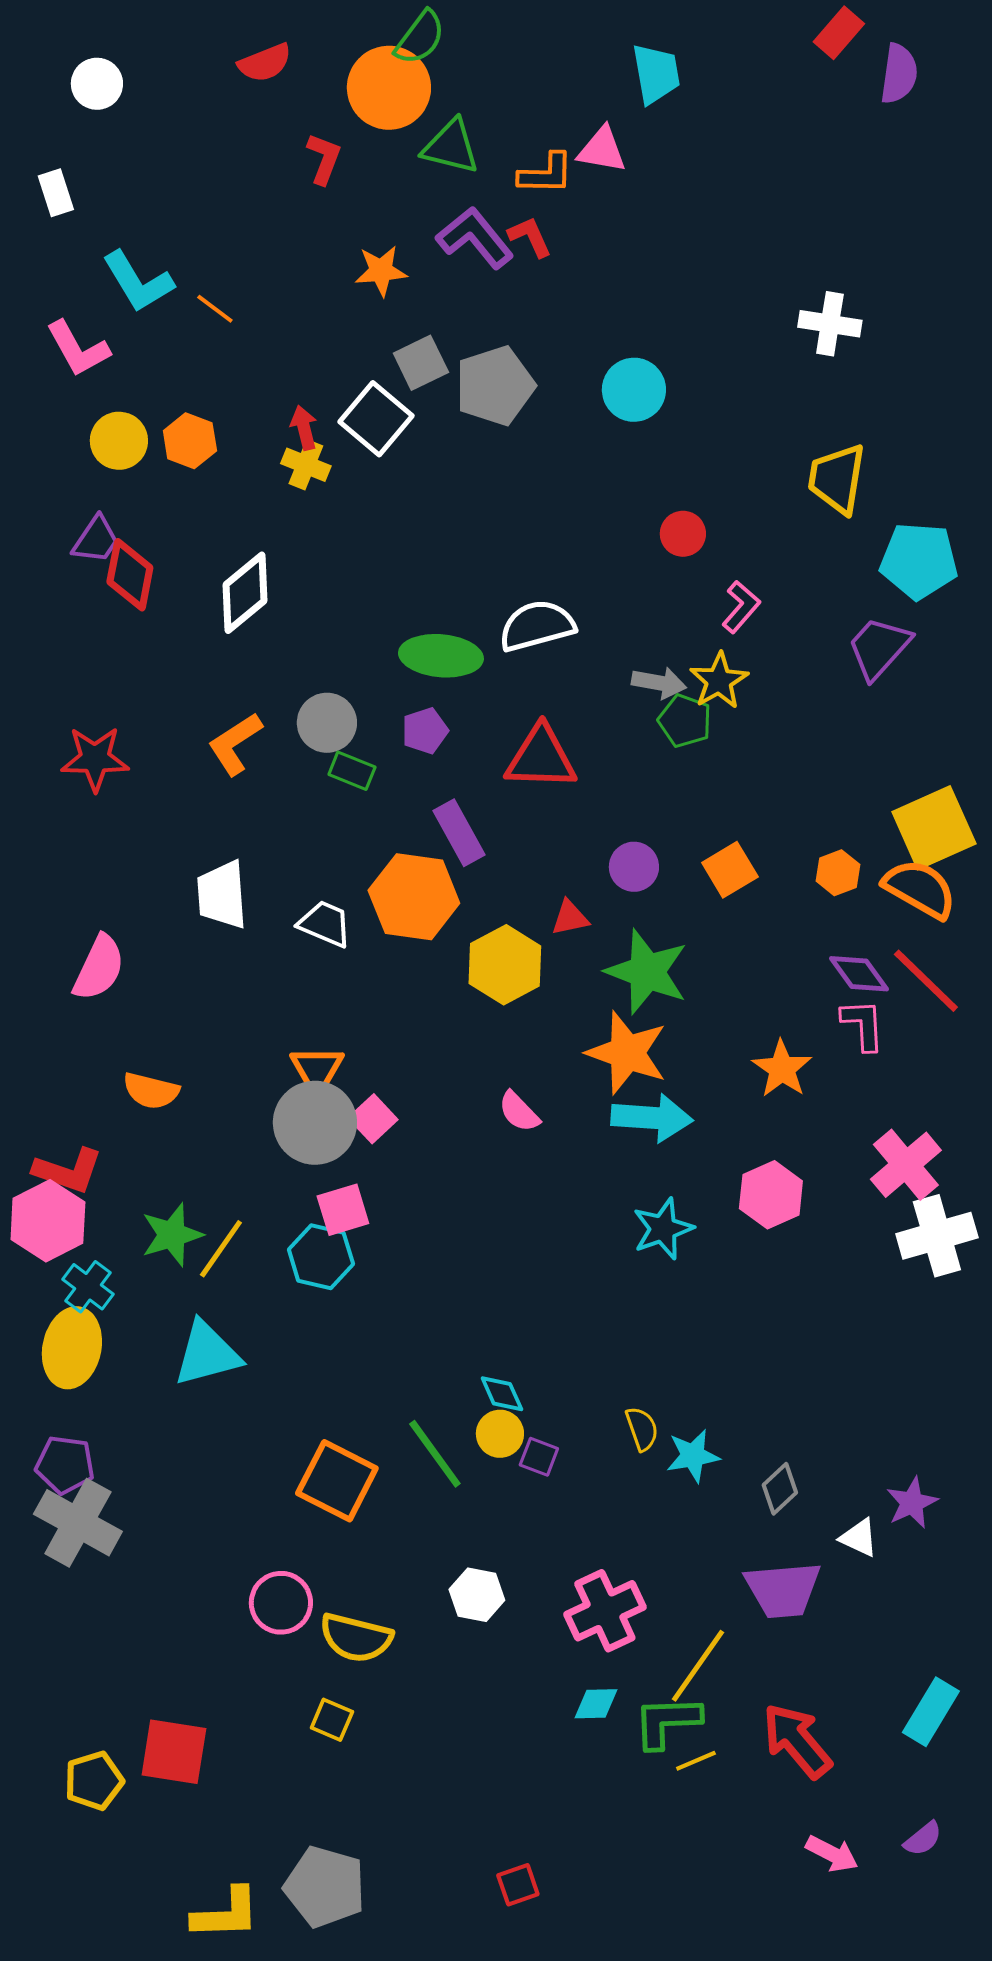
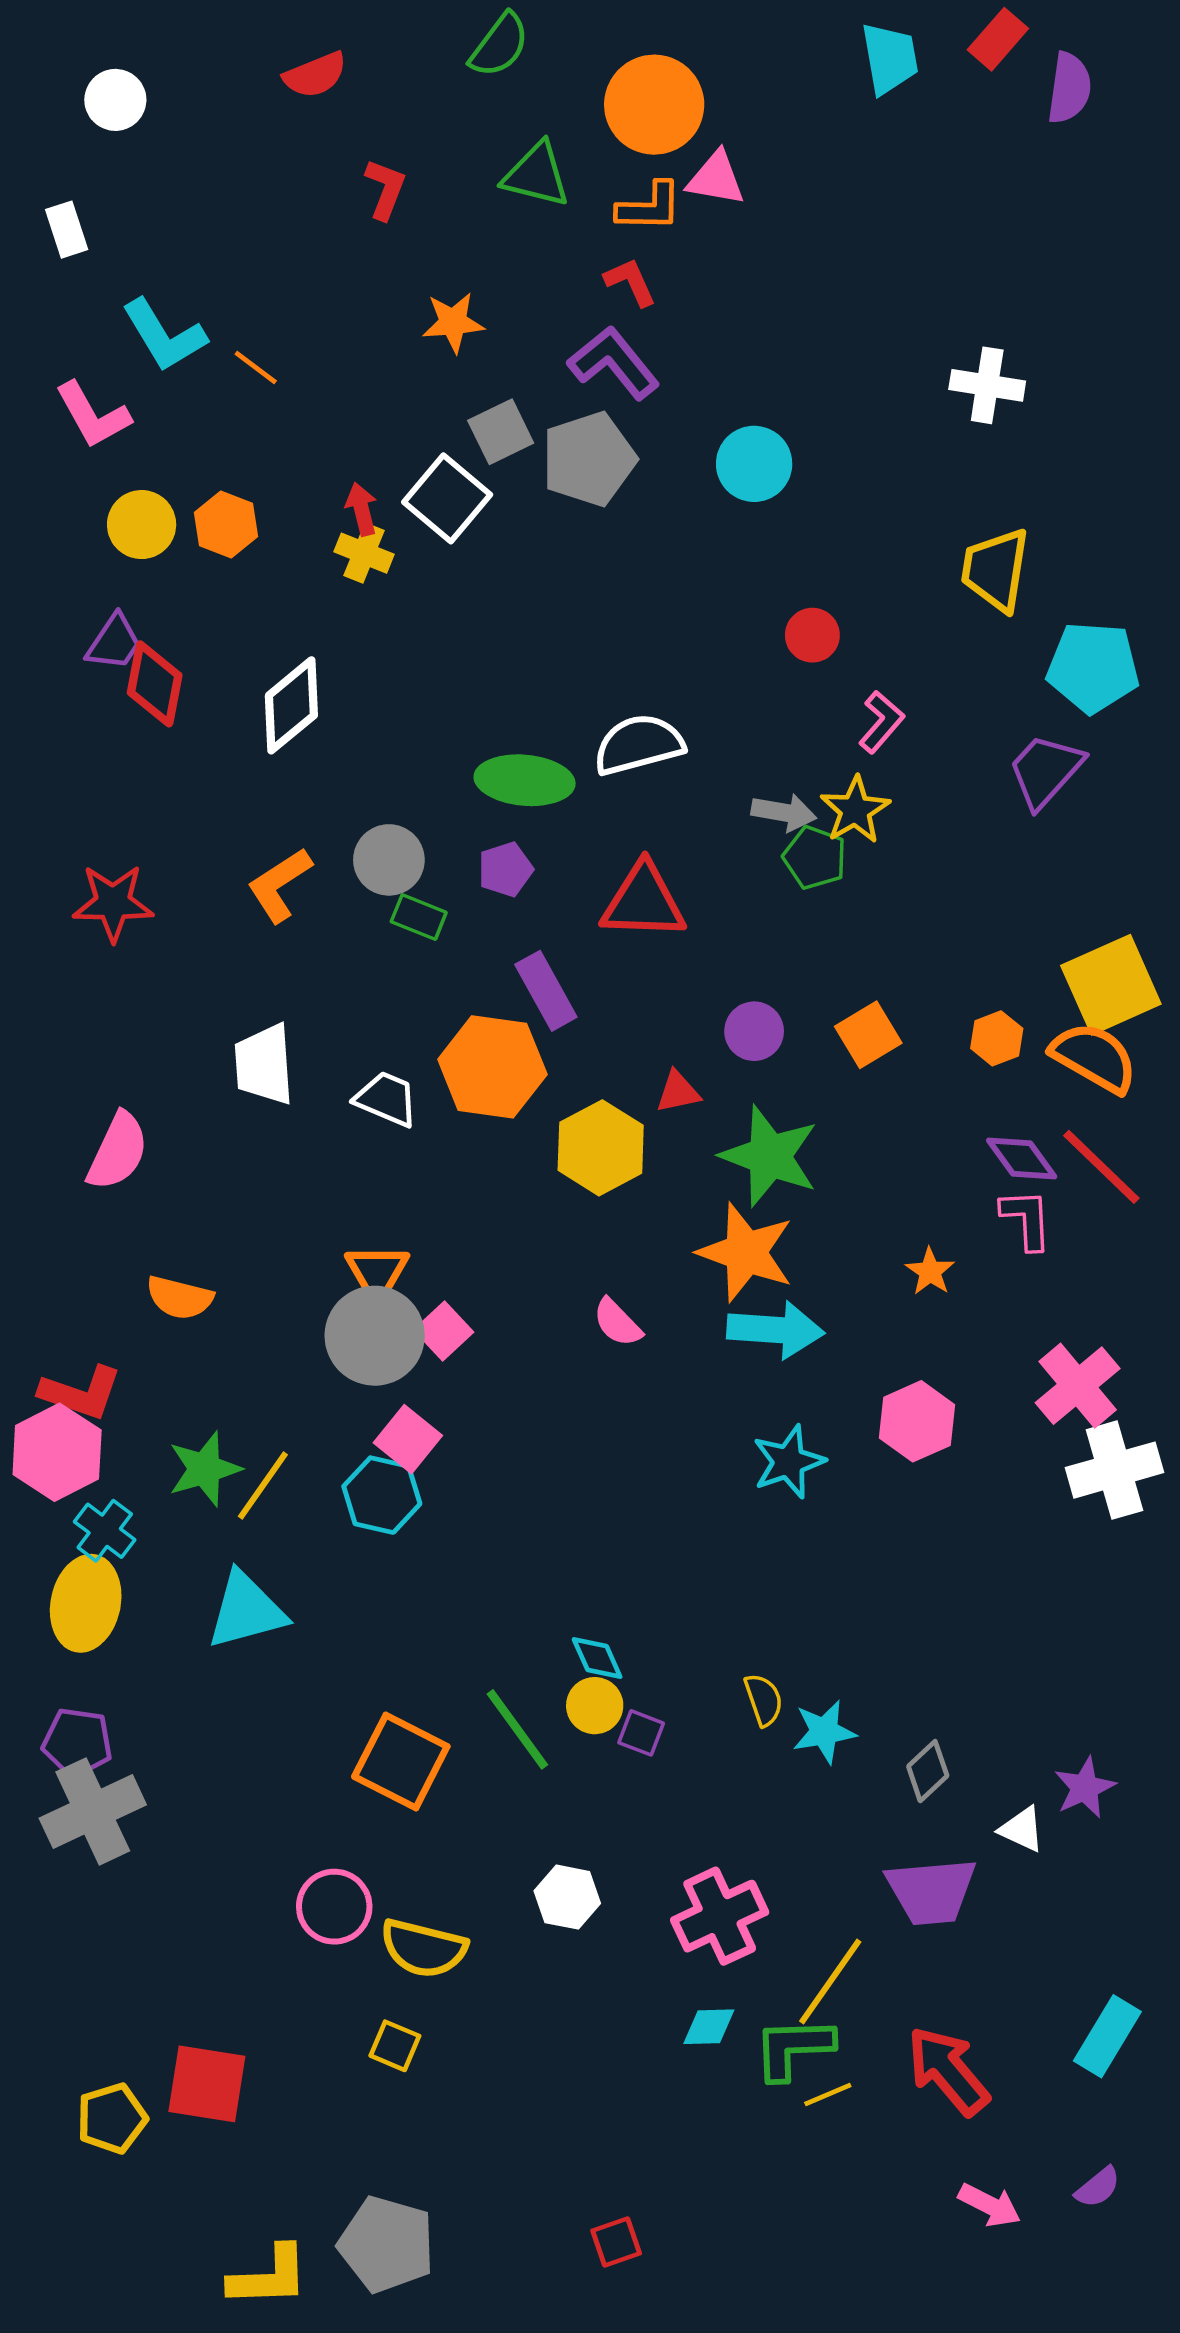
cyan trapezoid: (656, 74) -> (890, 58), moved
orange circle: (389, 88) -> (654, 105), moved
purple L-shape: (475, 238) -> (614, 363), moved
orange star: (782, 1069) -> (930, 1271), size x0.7
pink square: (343, 1210) -> (408, 1439), turned -34
gray cross: (78, 1523) -> (93, 1811), turned 36

